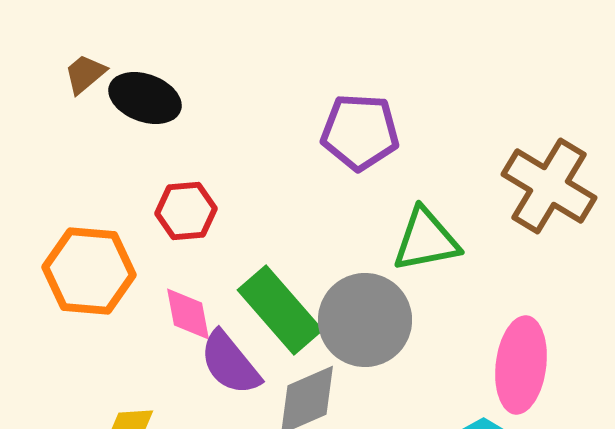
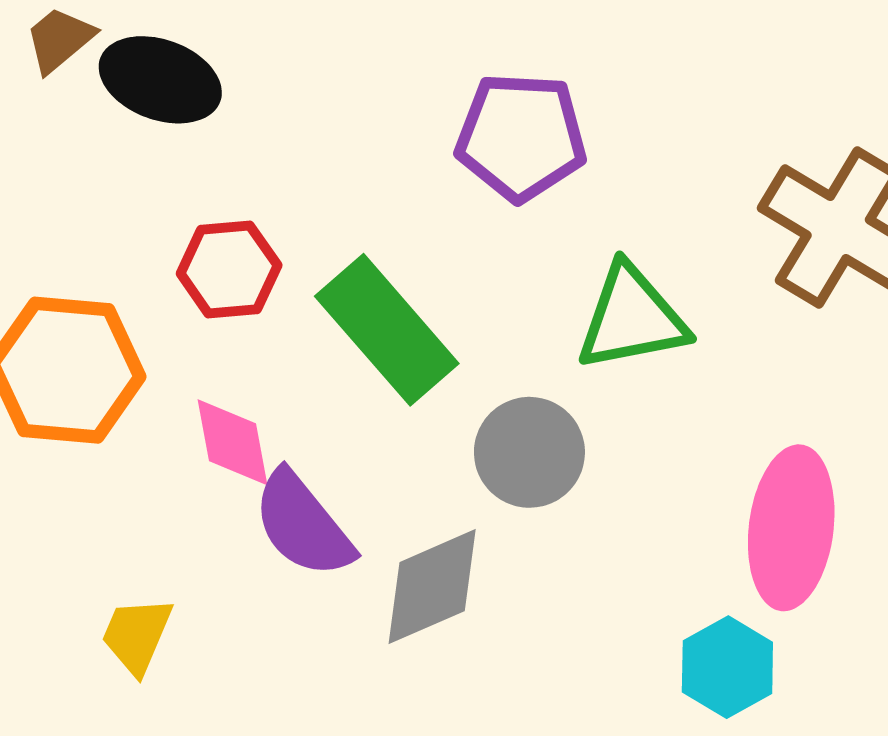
green rectangle: (280, 310) -> (387, 330), moved
gray circle: (365, 320) -> (529, 452), size x0.7

